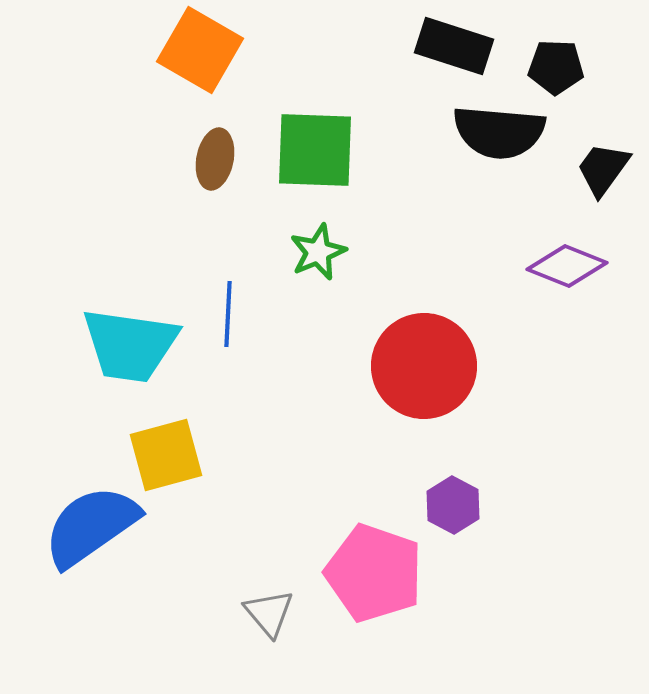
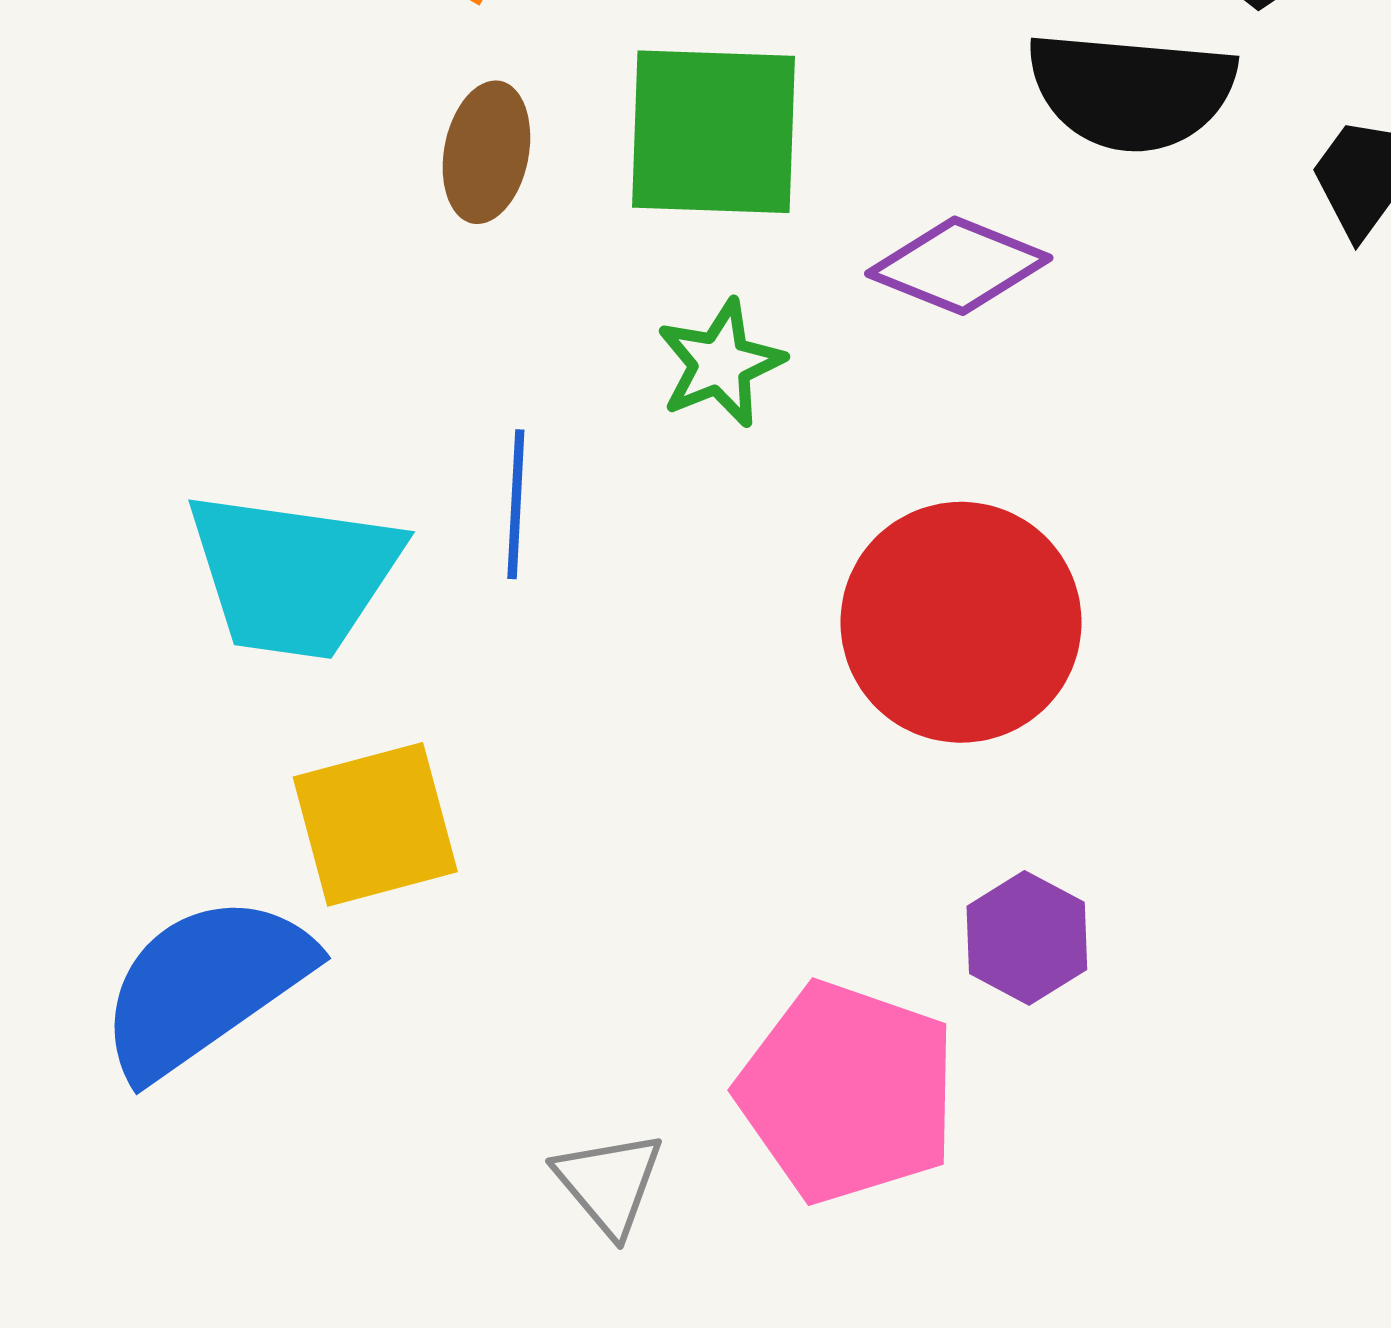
purple diamond: (567, 266) -> (959, 266), moved

